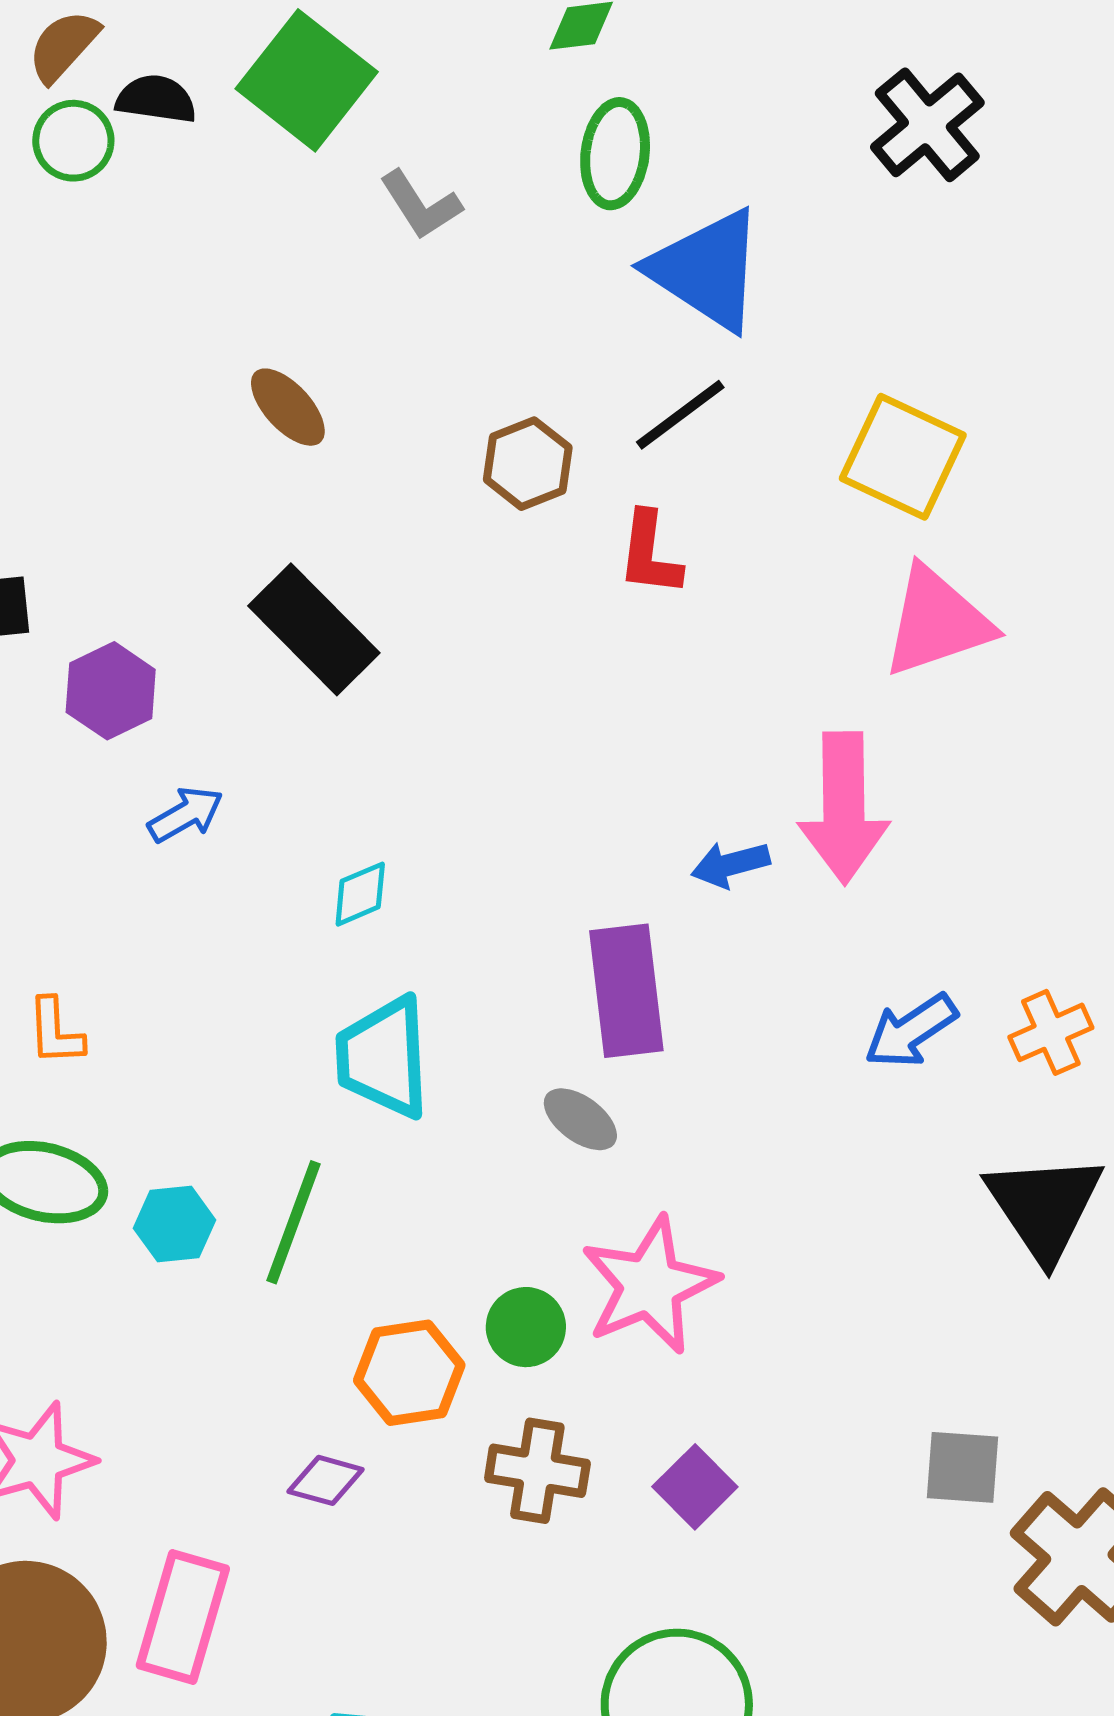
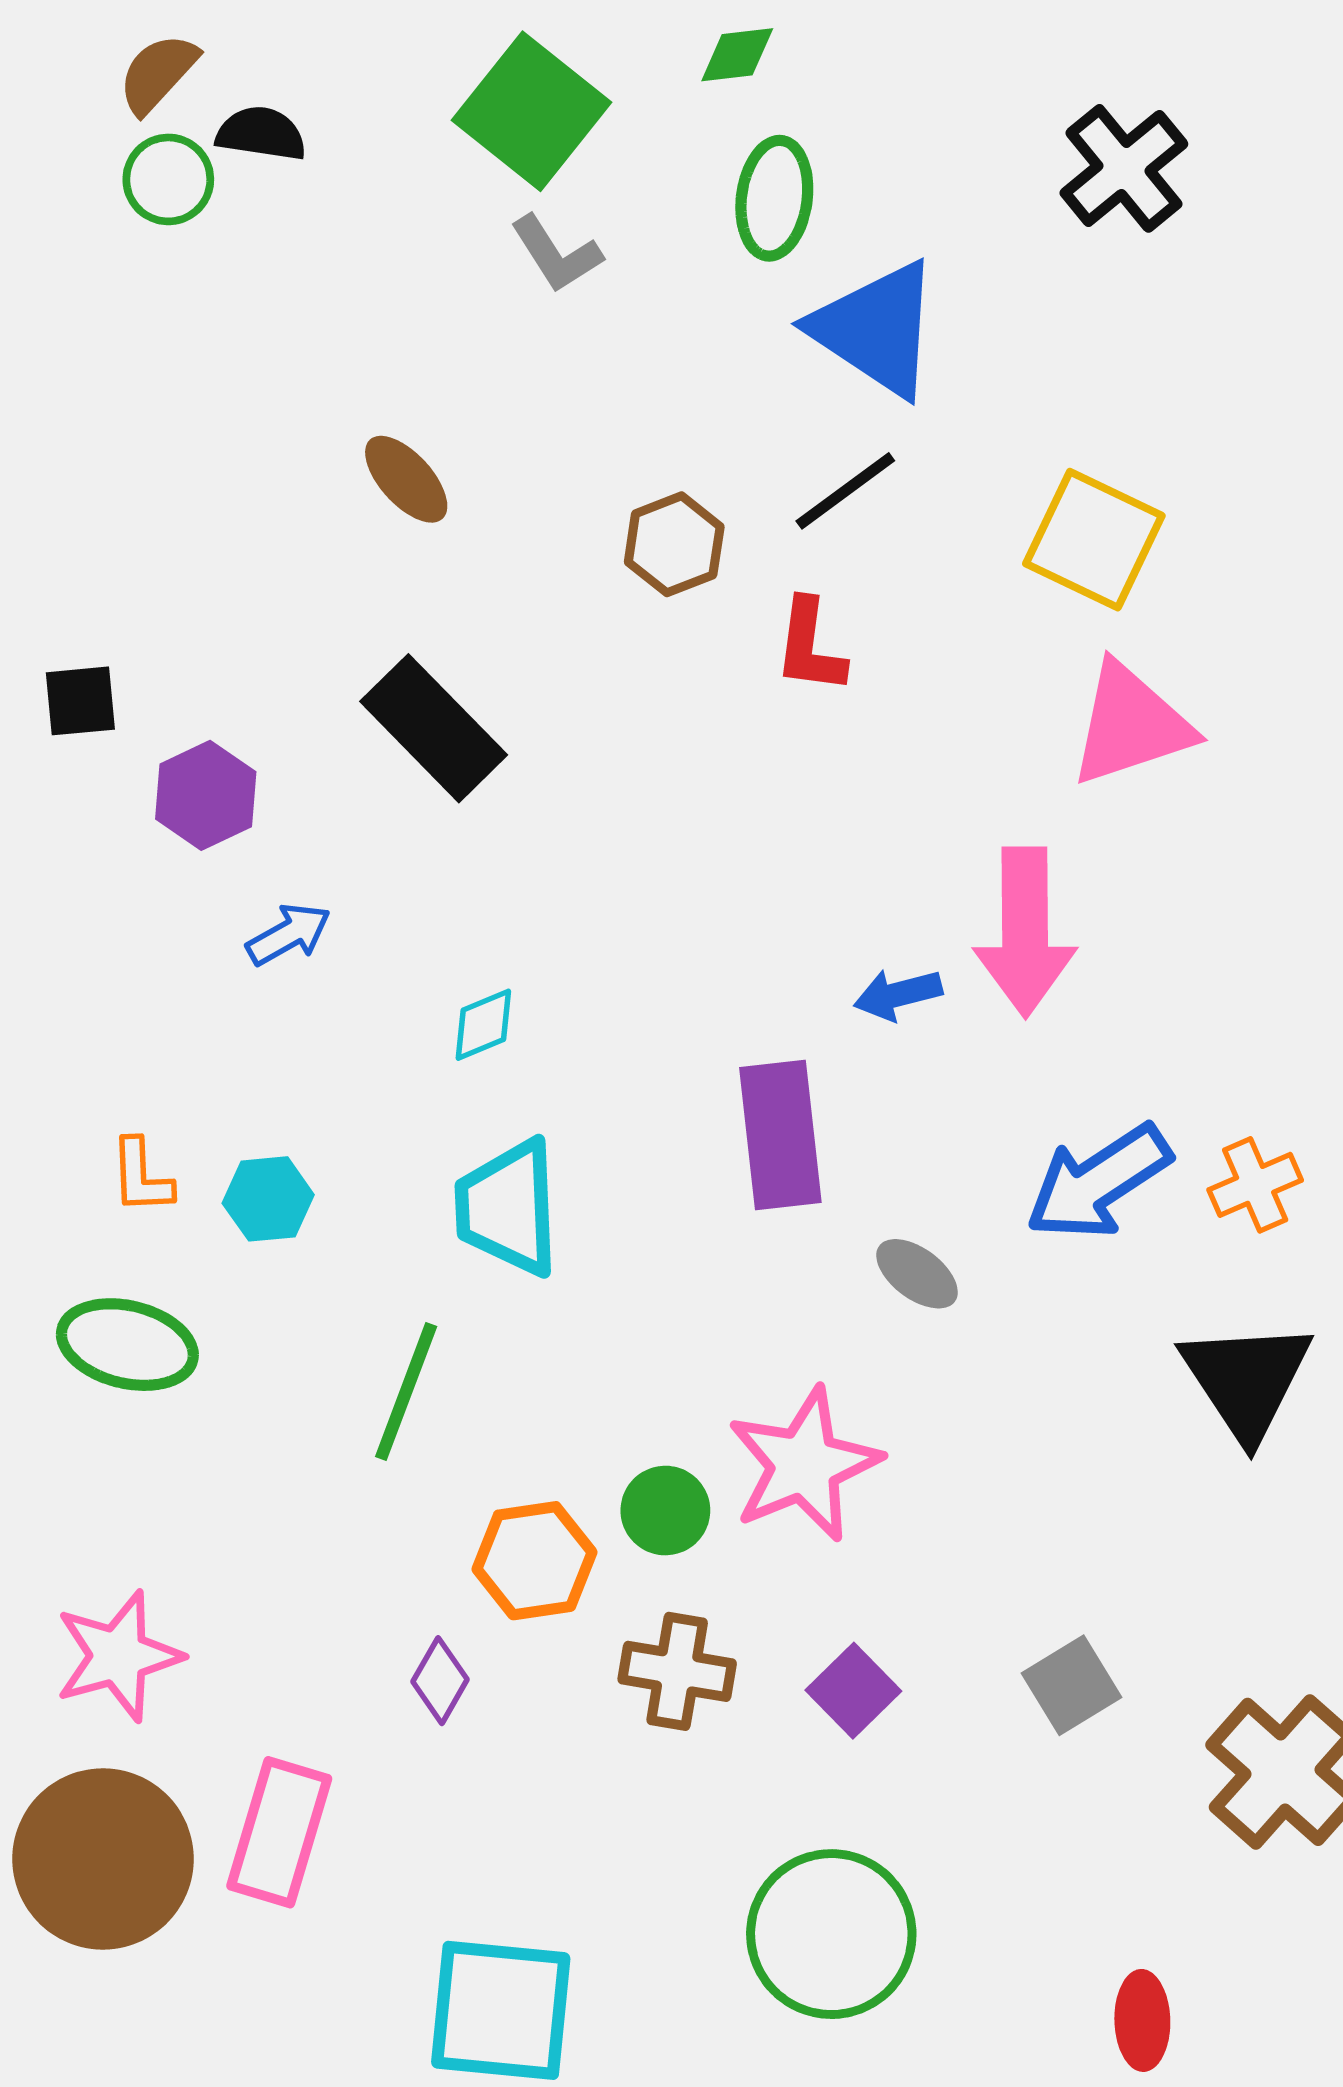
green square: (307, 80) -> (532, 111), moved
blue arrow: (911, 1031) -> (1098, 1182), size x1.4
gray ellipse: (580, 1119) -> (917, 1274), moved
cyan hexagon: (174, 1224) -> (268, 1199), moved
gray square: (963, 1467) -> (1071, 1685), moved, turned -36
purple diamond: (326, 1480) -> (440, 1681), turned -76

